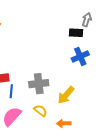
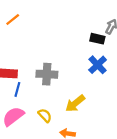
blue cross: (80, 56) -> (98, 65), turned -30
gray cross: (39, 84) -> (47, 74), moved

